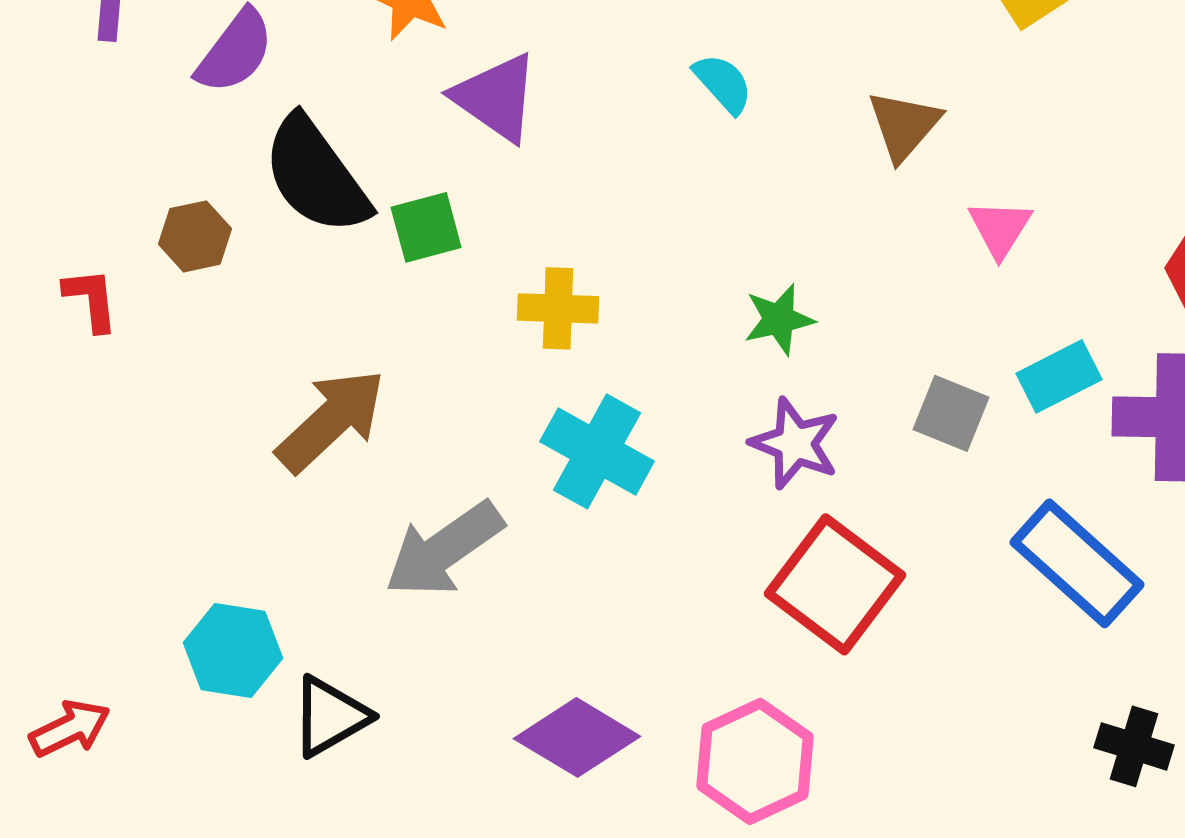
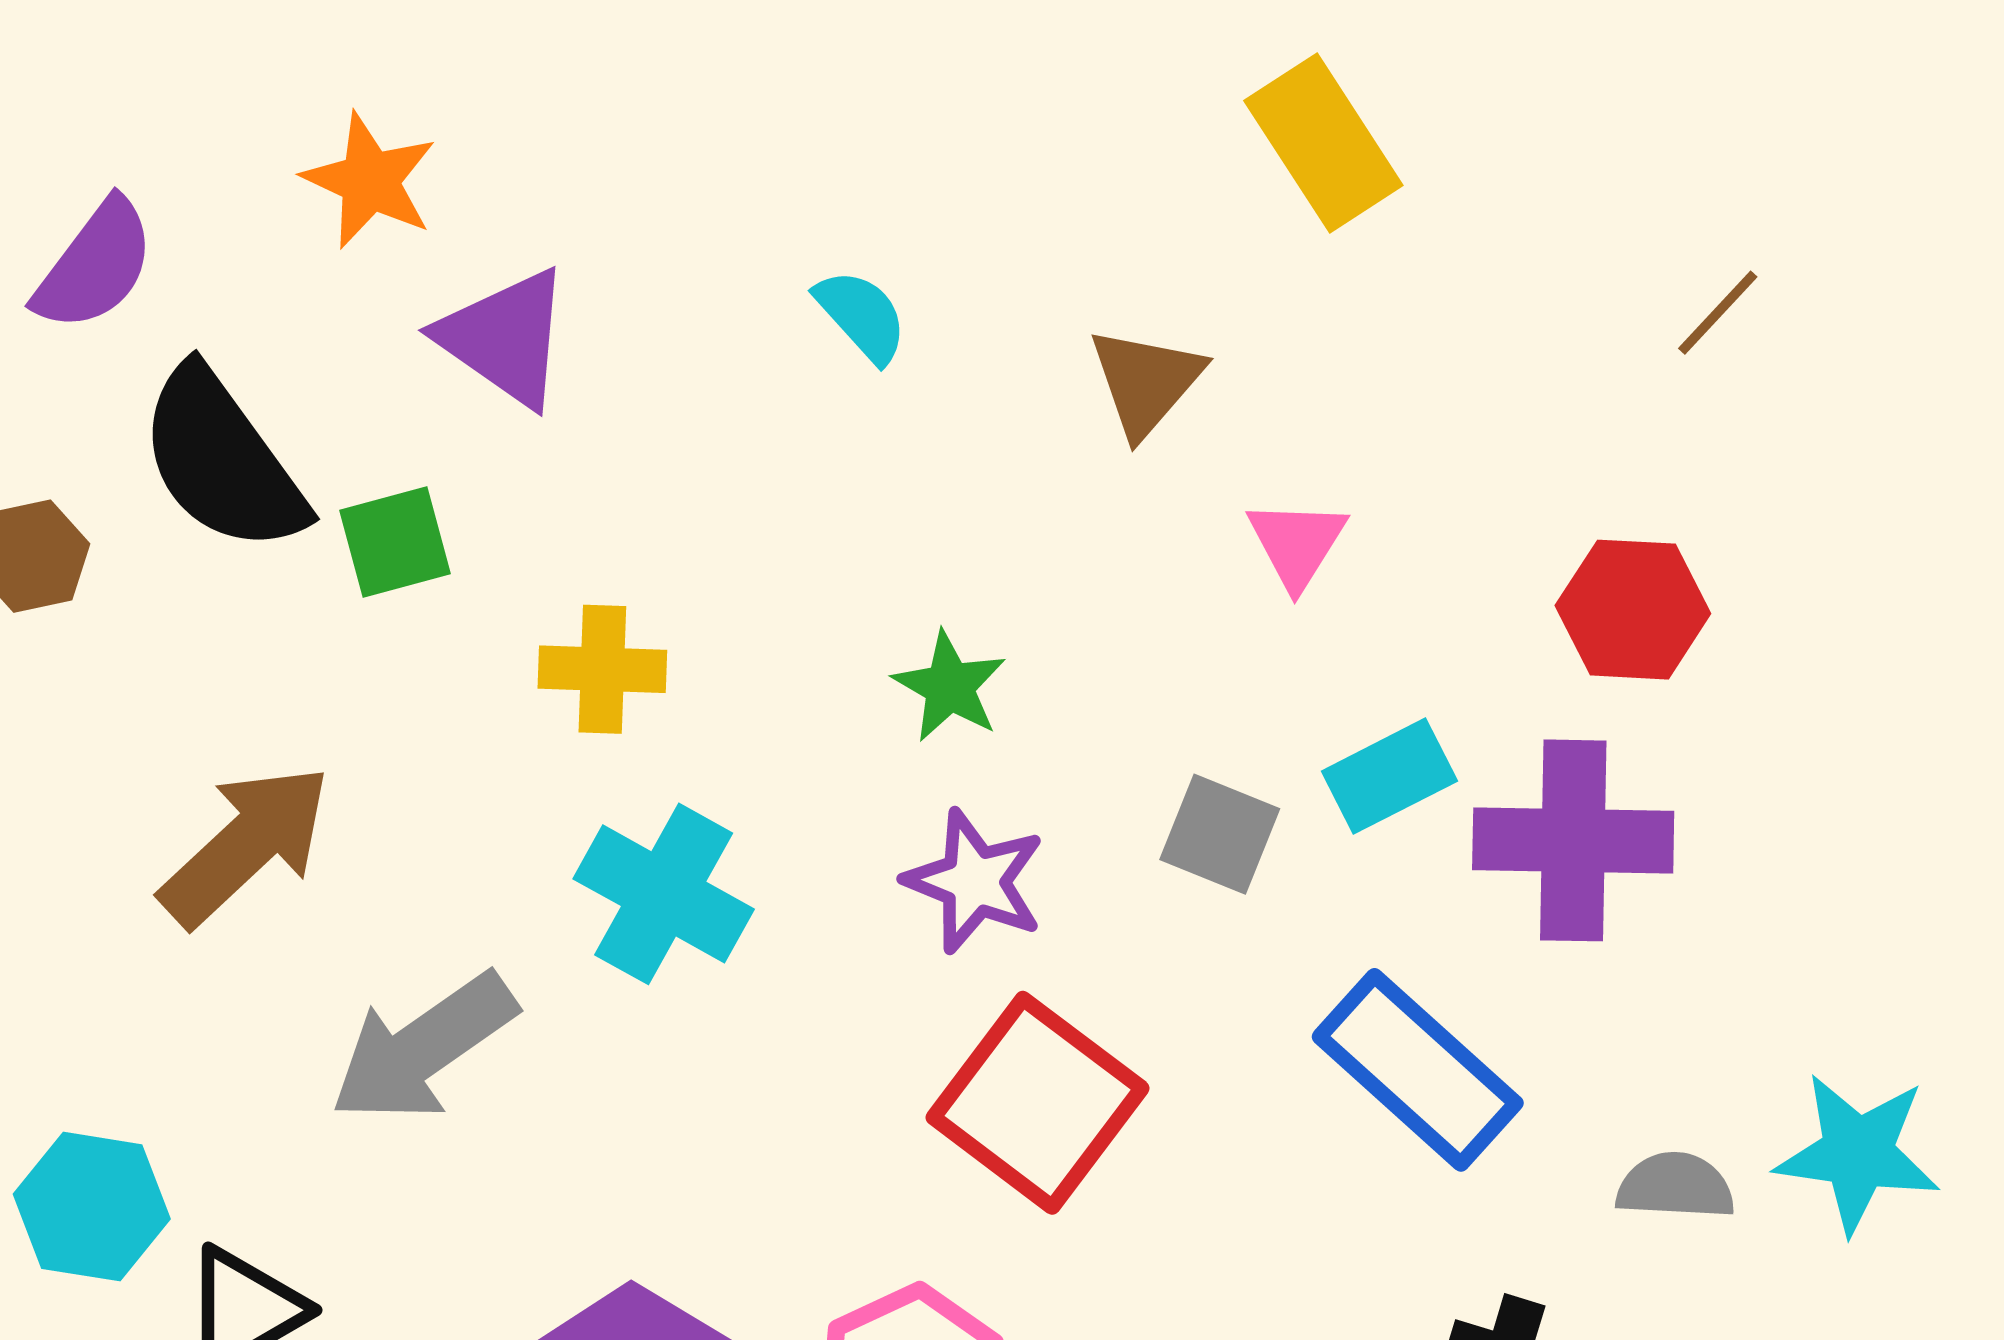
green star: (779, 319) -> (950, 687), turned -30

